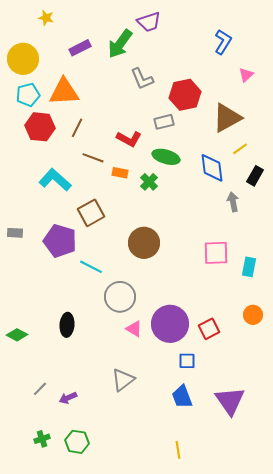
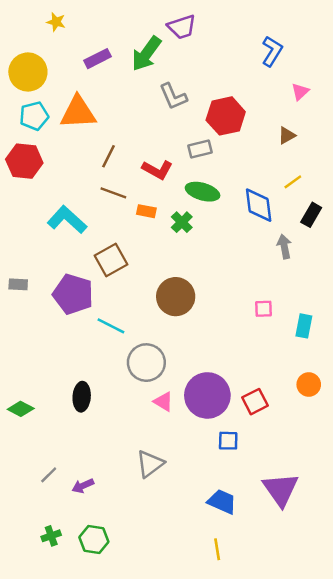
brown triangle: (227, 118) -> (287, 135), moved, size x0.5
red hexagon: (40, 127) -> (24, 161), moved
brown line: (77, 128) -> (109, 156), moved
pink square: (216, 253) -> (264, 309), size x0.6
blue trapezoid: (182, 397) -> (222, 502), moved, turned 135

